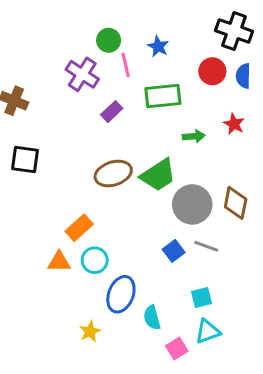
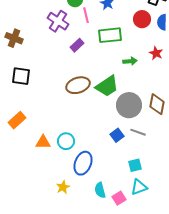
orange rectangle: (79, 228) -> (17, 120), moved
cyan semicircle: (152, 318) -> (100, 190), moved

